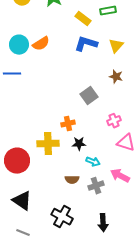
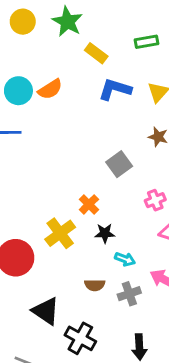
yellow rectangle: (83, 19) -> (96, 53), moved
orange cross: (68, 124) -> (89, 204), turned -32
yellow cross: (48, 144) -> (60, 233), turned -35
black triangle: (22, 201) -> (46, 311), moved

